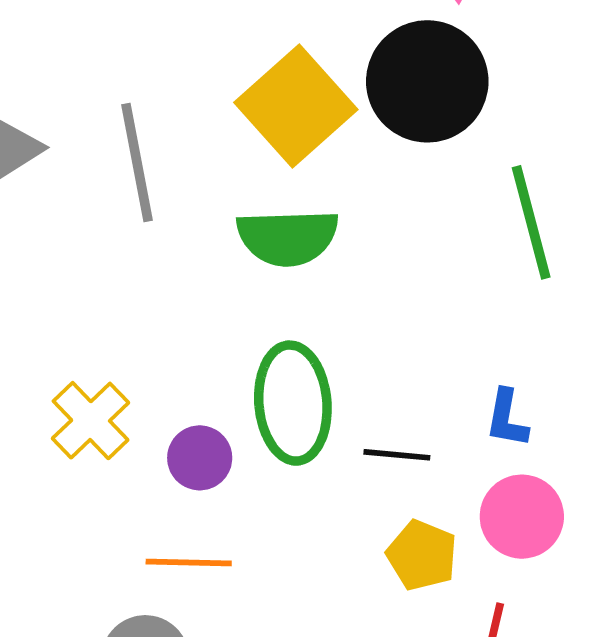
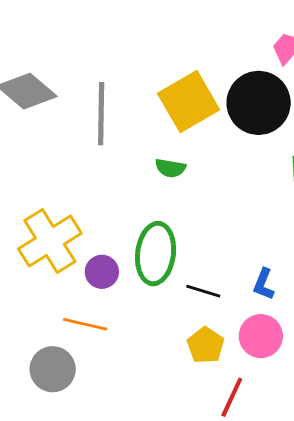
green semicircle: (288, 237) -> (170, 168), size x0.6
yellow cross: (91, 421) -> (50, 241), size x1.5

